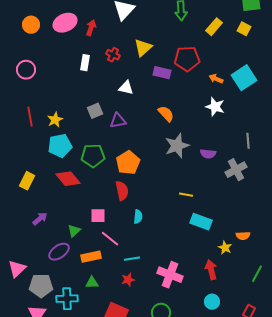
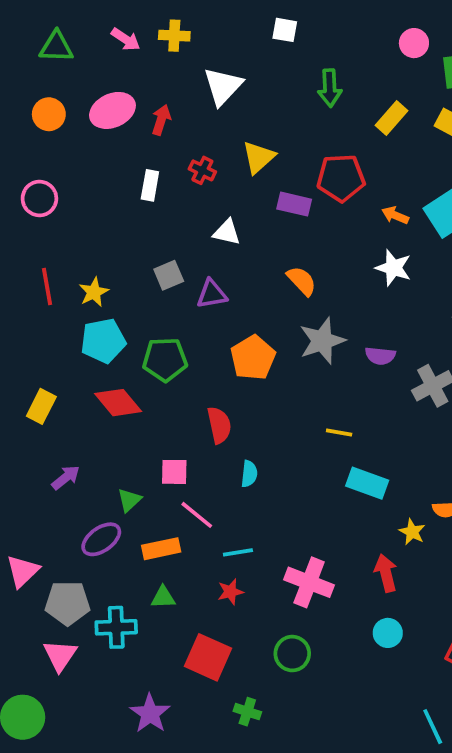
orange pentagon: (128, 163) -> (253, 358), moved

